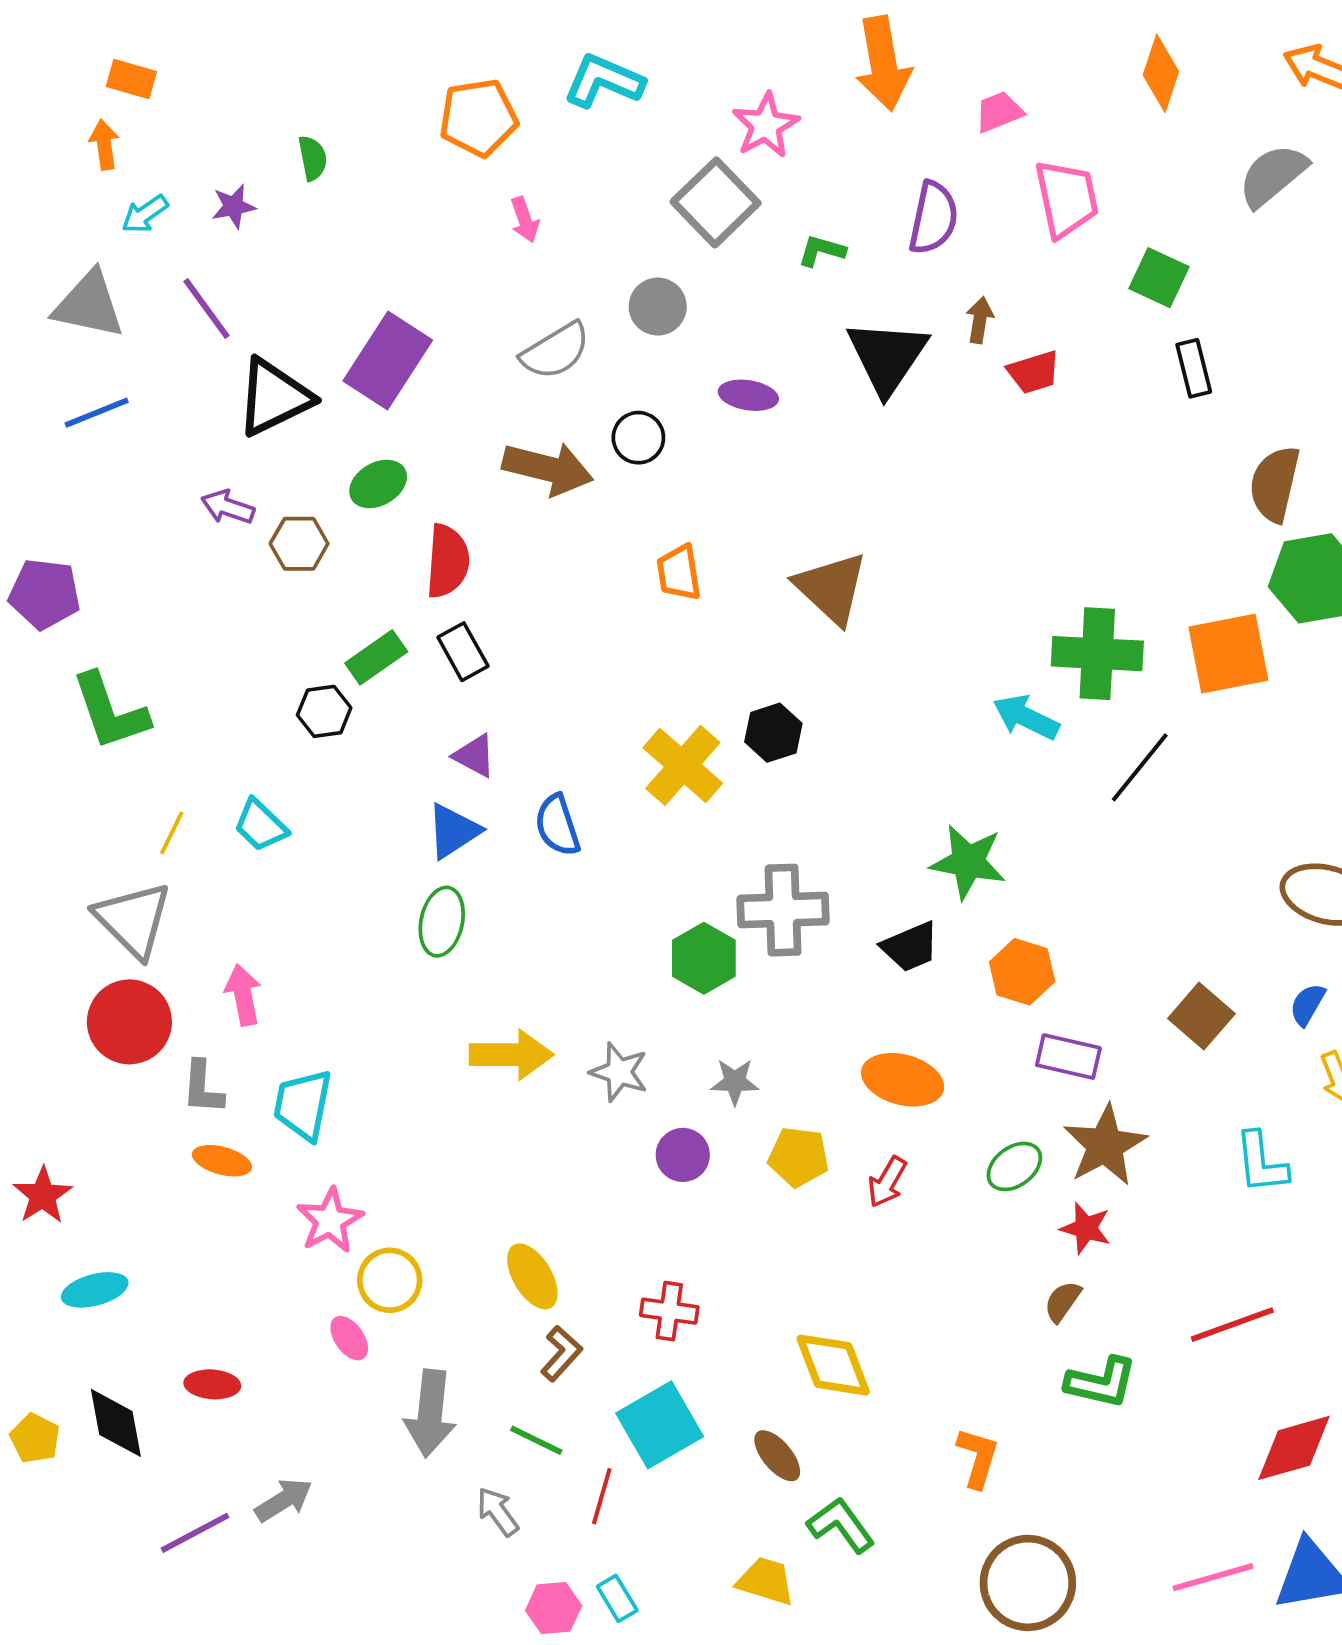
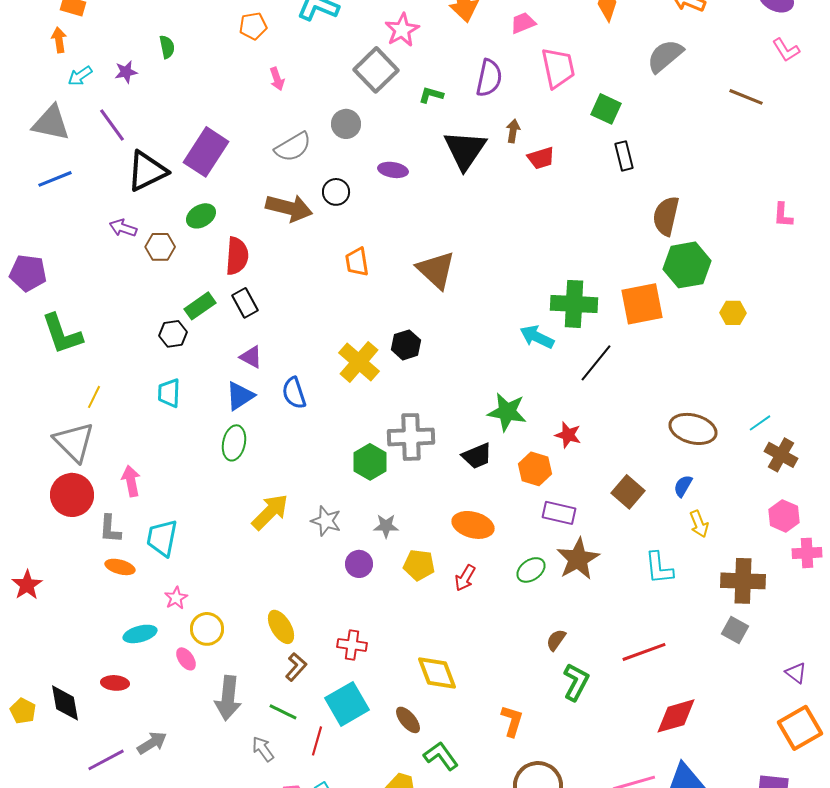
orange pentagon: (478, 118) -> (253, 26), size x0.7
cyan trapezoid: (261, 825) -> (169, 393), moved, turned 48
yellow arrow: (511, 1055) -> (270, 512), turned -45
pink star: (330, 1220) -> (176, 598), size x0.7
red star: (1086, 1228) -> (568, 435), moved
cyan ellipse: (95, 1290) -> (140, 634), moved
green L-shape: (1101, 1382) -> (576, 682), turned -75

